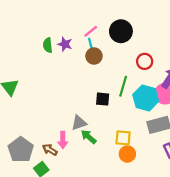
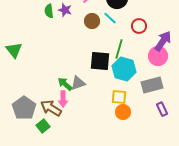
cyan line: (91, 45) -> (110, 18), moved, turned -32
cyan hexagon: (146, 98) -> (124, 69), moved
black square: (103, 99) -> (100, 61), size x1.5
green arrow: (89, 137) -> (65, 84), moved
brown arrow: (50, 150) -> (51, 108), size x1.5

